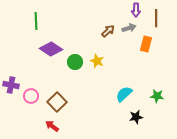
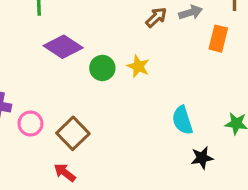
cyan semicircle: (124, 94) -> (182, 120), turned -66

